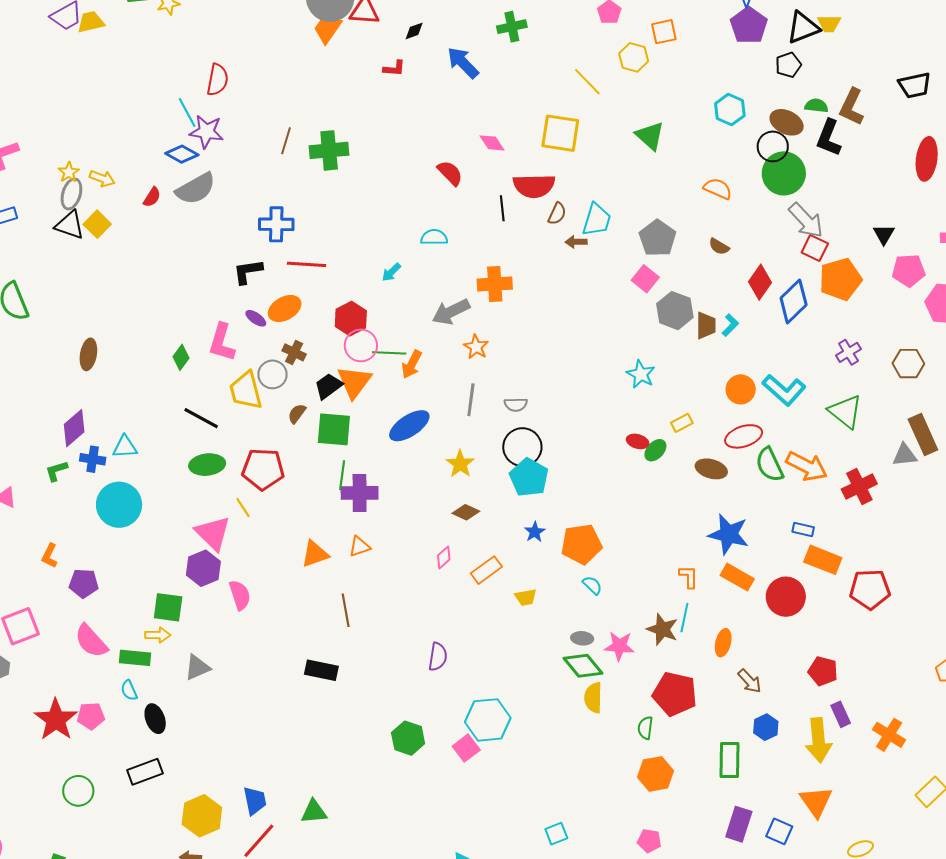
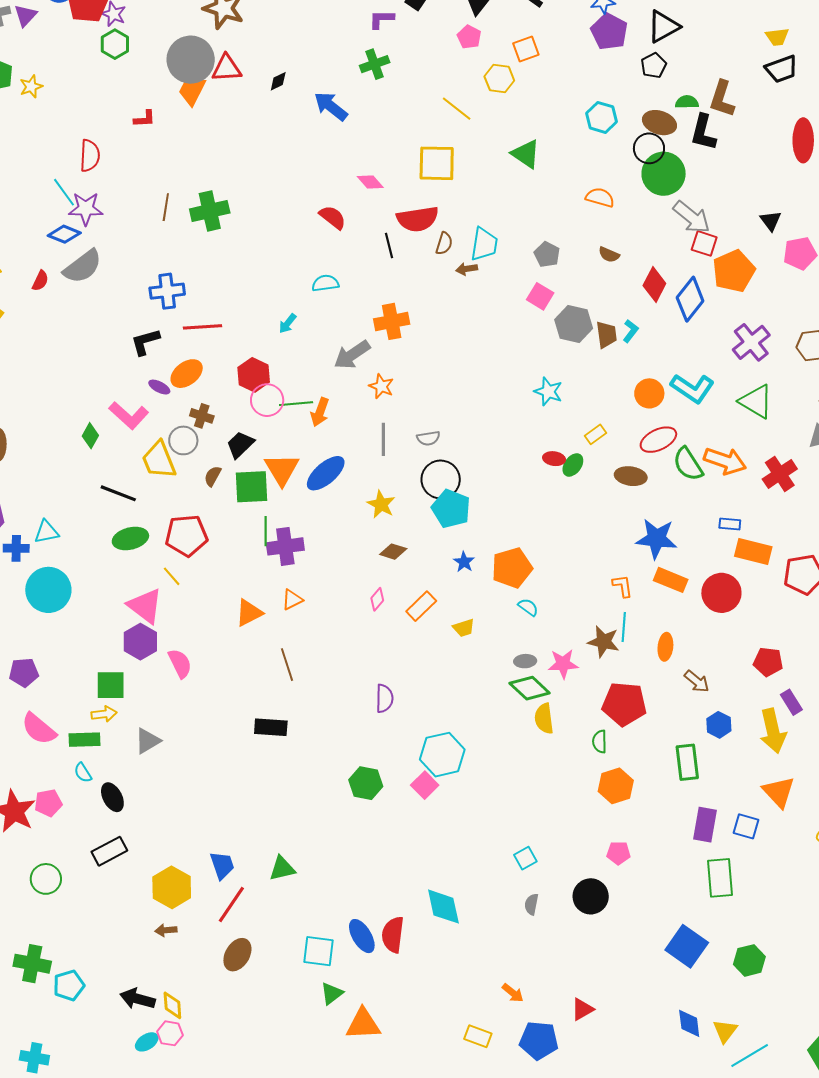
yellow trapezoid: (829, 24) -> (777, 37), moved
red L-shape: (394, 68) -> (144, 119), moved
gray pentagon: (658, 238) -> (547, 254), size x0.7
pink L-shape: (222, 342) -> (129, 415), turned -57
purple cross: (848, 352) -> (751, 342), size x1.5
orange triangle: (354, 382) -> (282, 469), moved

